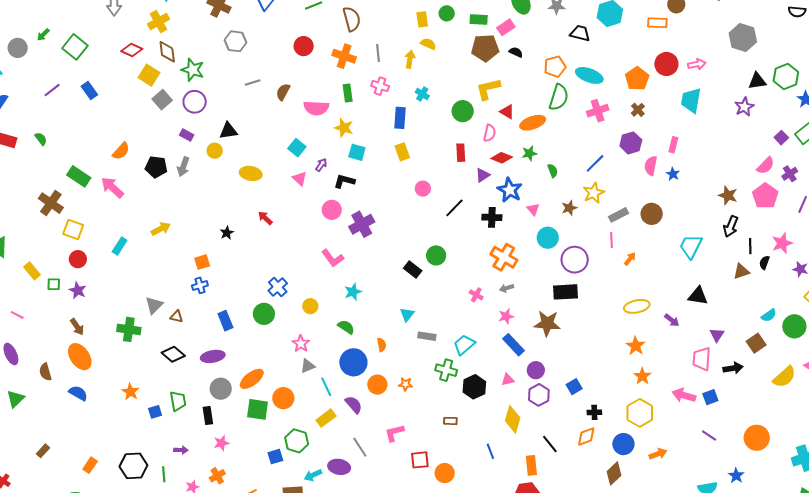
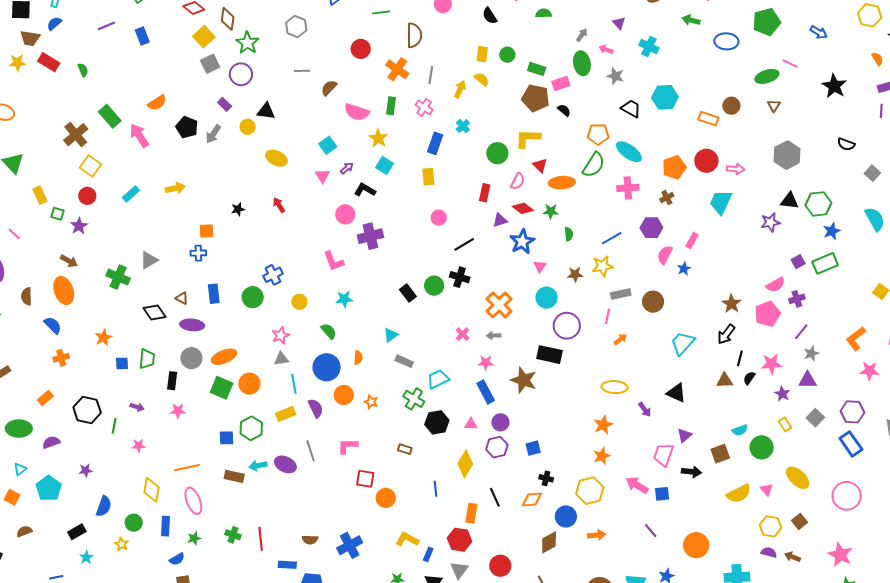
black cross: (492, 217) -> (460, 277), moved
brown triangle: (177, 317) -> (182, 298), moved
brown arrow: (77, 327) -> (69, 261), turned -42
orange cross: (217, 476) -> (61, 358), moved

